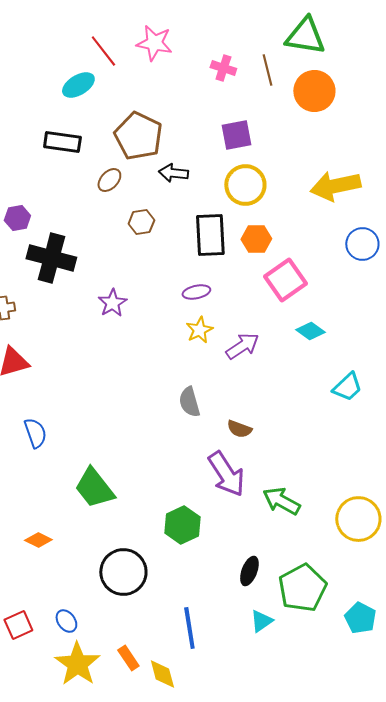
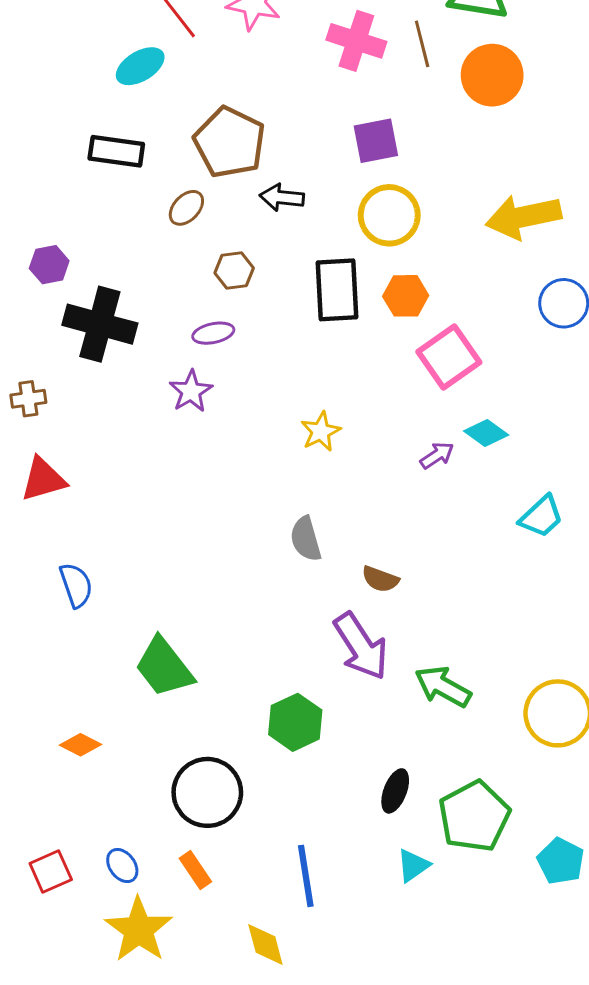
pink cross: (223, 68) -> (356, 41), size x1.5
purple ellipse: (196, 292) -> (213, 333), moved
purple arrow: (242, 346) -> (437, 455), moved, size x0.7
orange rectangle: (128, 658) -> (195, 870), moved

